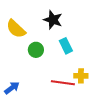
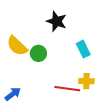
yellow semicircle: (16, 29) -> (17, 46), moved
cyan rectangle: (66, 46) -> (83, 49), moved

